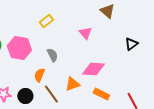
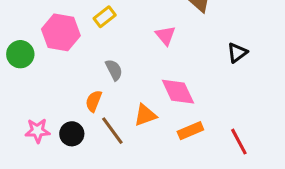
pink hexagon: (19, 48) -> (61, 32), moved
pink diamond: (93, 69) -> (178, 92), turned 60
orange rectangle: (101, 94) -> (190, 131), turned -49

